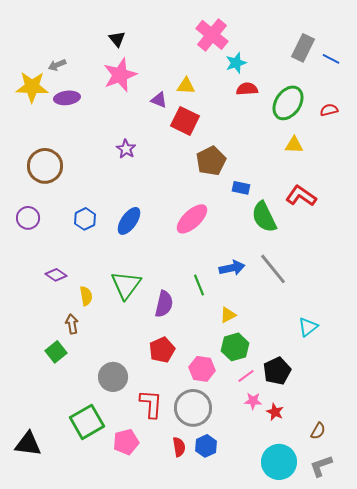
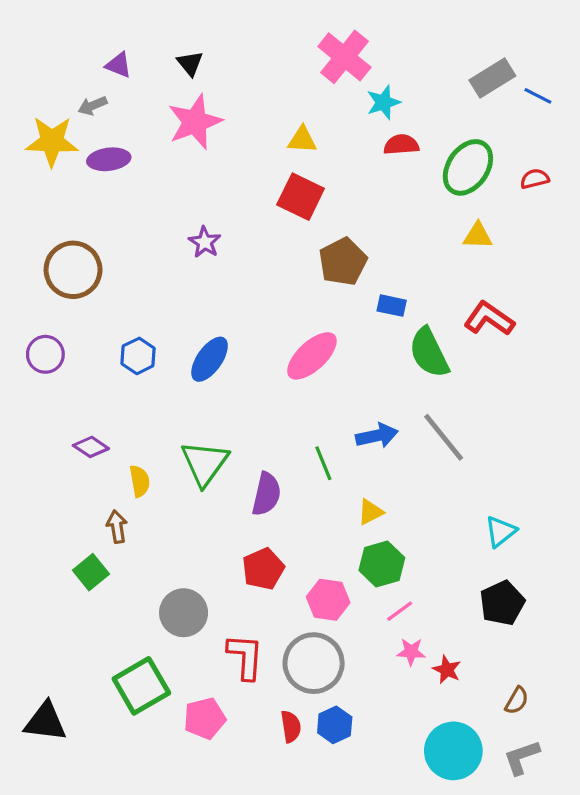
gray rectangle: (303, 48) -> (492, 78), turned 32
purple triangle: (159, 100) -> (119, 65), moved
black pentagon: (277, 371) -> (502, 603), moved

